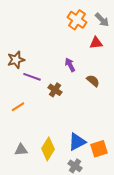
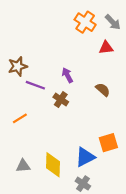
purple arrow: (70, 65) -> (67, 75), moved
yellow diamond: (48, 149) -> (53, 165), turned -30
orange square: (99, 149) -> (108, 143), moved

